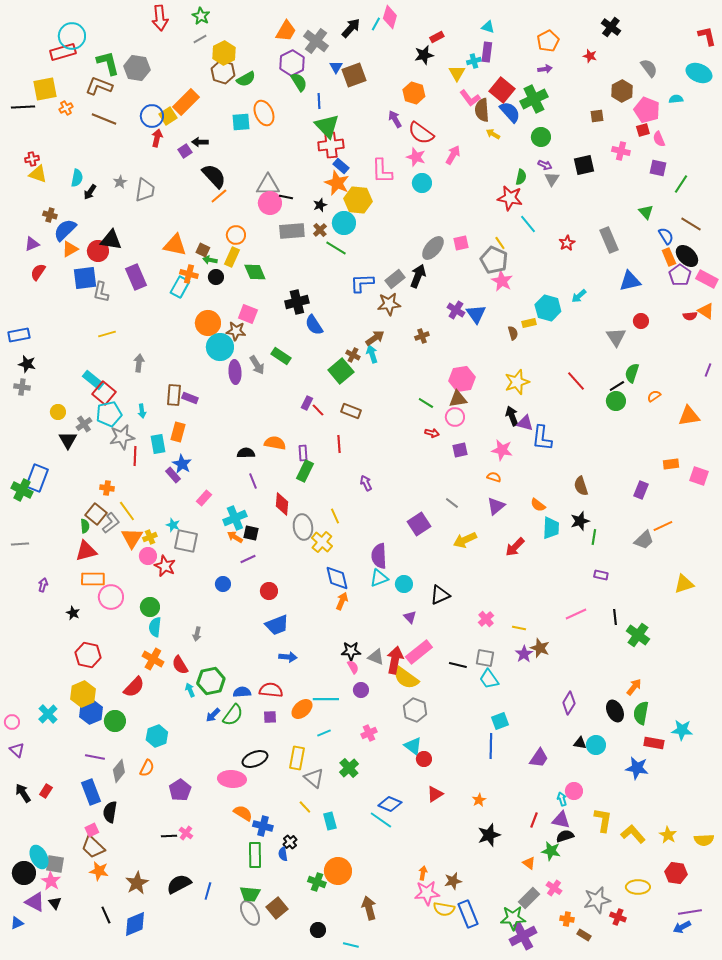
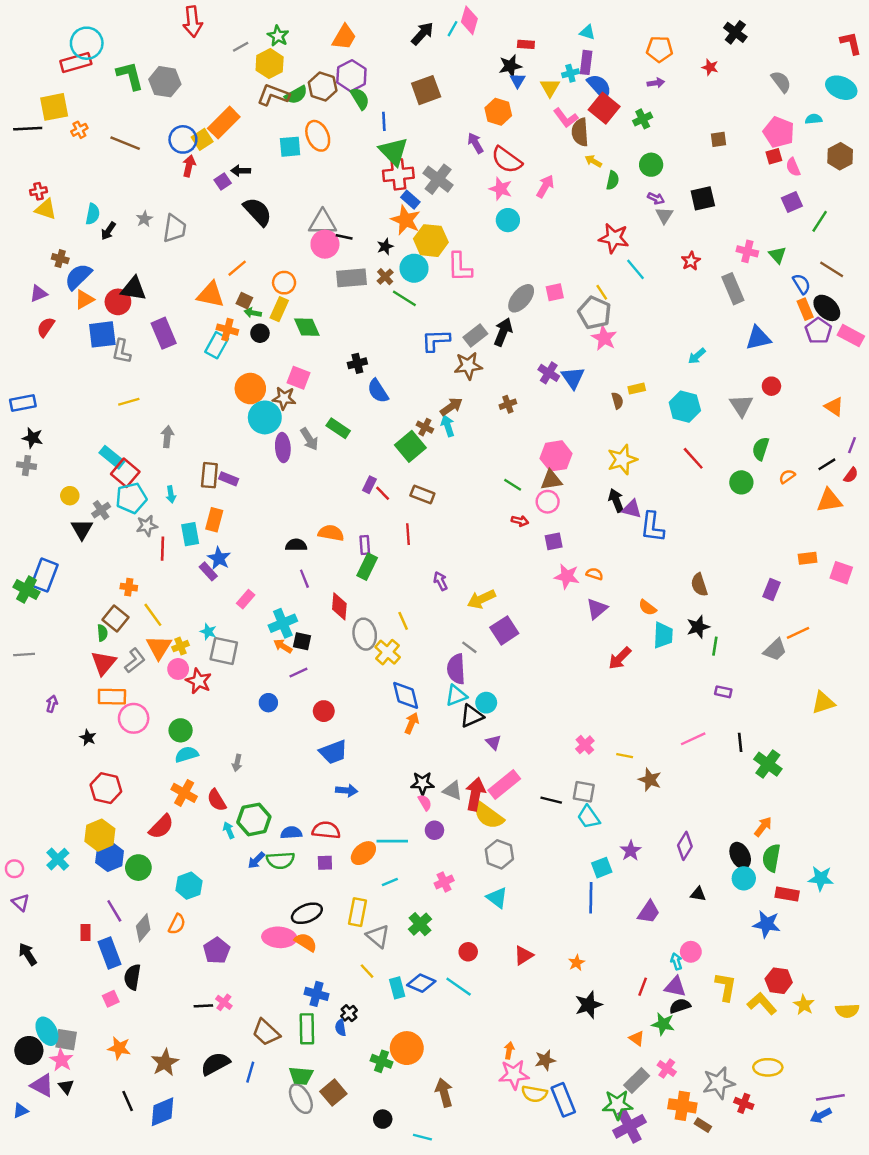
green star: (201, 16) -> (278, 36), moved
red rectangle: (437, 37) -> (526, 44), turned 32
gray cross: (316, 41) -> (438, 179), moved
orange pentagon: (548, 41) -> (660, 49), turned 30
blue triangle: (336, 67) -> (518, 80), moved
brown hexagon: (223, 72) -> (323, 86), moved
brown L-shape: (99, 86) -> (273, 95), moved
brown hexagon: (622, 91) -> (840, 156), moved
green cross: (534, 99) -> (643, 119), size x0.6
blue semicircle: (510, 112) -> (599, 86), moved
pink cross: (621, 151) -> (747, 251), moved
purple square: (658, 168) -> (792, 202), turned -36
pink L-shape: (382, 171) -> (460, 267), moved
green semicircle: (521, 177) -> (613, 180), moved
orange line: (219, 196) -> (237, 268), moved
red star: (567, 243) -> (691, 261), moved
black cross: (297, 302) -> (357, 363), size x0.7
cyan hexagon: (548, 308) -> (685, 407), moved
orange triangle: (706, 311) -> (834, 407), moved
red semicircle: (690, 316) -> (851, 475), moved, turned -48
black line: (617, 386) -> (827, 464), moved
gray star: (122, 437) -> (147, 526), size x0.7
pink star: (502, 450) -> (567, 576), moved
gray line: (452, 503) -> (469, 647), moved
gray L-shape: (111, 523) -> (135, 661), moved
yellow arrow: (465, 540) -> (481, 599), moved
red triangle: (86, 551) -> (104, 663), turned -35
black triangle: (440, 595) -> (472, 716), moved
cyan semicircle: (155, 627) -> (187, 754), turned 66
purple star: (524, 654) -> (631, 851), moved
green semicircle: (233, 715) -> (280, 860), turned 50
cyan circle: (596, 745) -> (744, 878), moved
purple line: (95, 757) -> (114, 911), turned 48
red circle: (424, 759) -> (468, 952), moved
red rectangle: (46, 791) -> (85, 933), moved, turned -32
blue diamond: (390, 804) -> (421, 983), moved
orange semicircle: (243, 813) -> (306, 942), moved
brown trapezoid: (93, 847) -> (266, 1032), moved
red hexagon: (676, 873) -> (779, 981), moved
orange cross: (567, 919) -> (682, 1106), size x1.6

